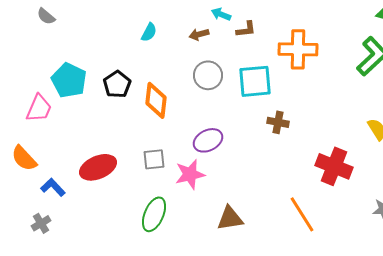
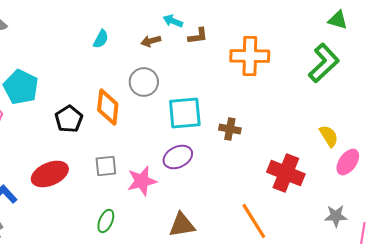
gray circle: (208, 75) -> (144, 82), moved
cyan square: (255, 81) -> (185, 113), moved
black pentagon: (117, 84) -> (69, 119), moved
purple ellipse: (208, 140) -> (178, 157), moved
green ellipse: (154, 214) -> (106, 221), size x0.7

